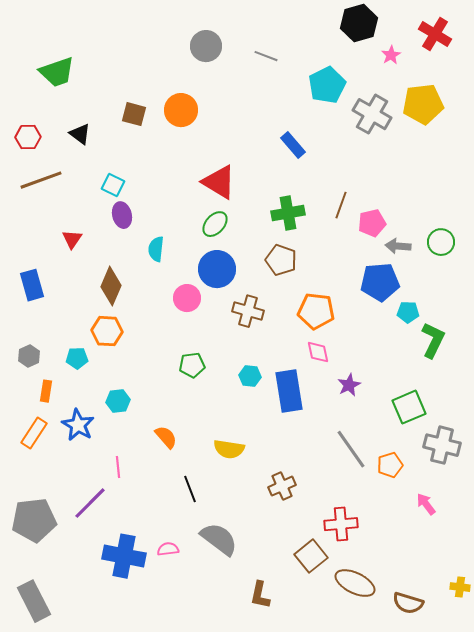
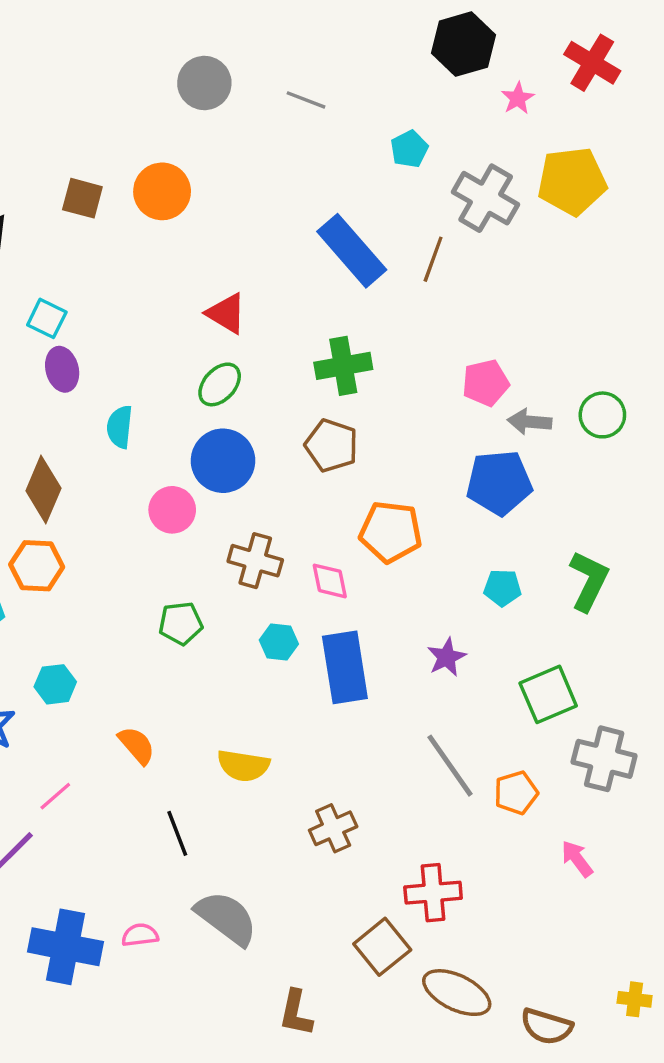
cyan pentagon: (327, 85) -> (409, 149), size x0.6
blue rectangle: (293, 145) -> (352, 251), size x1.6
red triangle: (219, 182) -> (226, 313), size x0.7
brown line: (341, 205) -> (433, 259), moved
brown cross: (248, 311) -> (255, 561), moved
cyan pentagon: (408, 312) -> (502, 588), moved
pink diamond: (318, 352) -> (330, 581), moved
pink line: (118, 467) -> (55, 796), turned 55

